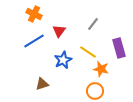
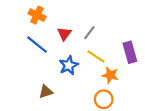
gray line: (93, 24) -> (89, 33), moved
blue line: (34, 41) -> (37, 45), turned 70

